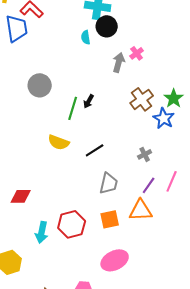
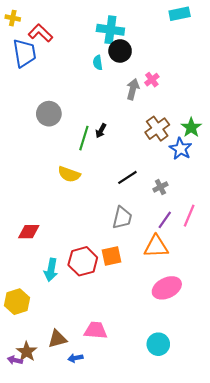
black line: (95, 150) -> (127, 177), moved
orange square: (110, 219) -> (112, 256), moved
pink ellipse: (115, 260) -> (167, 288), moved

